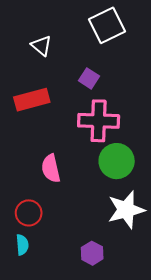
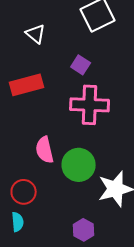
green circle: (117, 161) -> (79, 165), moved

